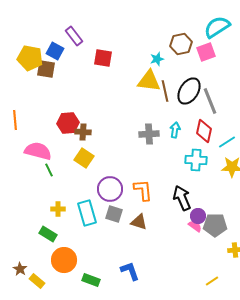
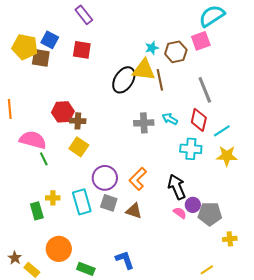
purple rectangle: (74, 36) -> (84, 15), moved
brown hexagon: (181, 44) -> (176, 52), moved
red square: (103, 58) -> (82, 50), moved
black ellipse: (189, 91) -> (124, 80), moved
cyan arrow: (175, 130) -> (170, 119), turned -70
orange L-shape: (143, 190) -> (138, 179), turned -130
pink semicircle: (195, 226) -> (180, 213), moved
green rectangle: (48, 234) -> (37, 211), moved, turned 42

